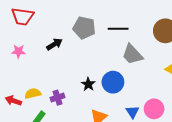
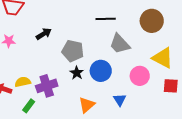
gray pentagon: (84, 28) -> (73, 51), moved
purple cross: (58, 98) -> (47, 86), size x1.5
pink circle: (154, 109) -> (140, 76), moved

